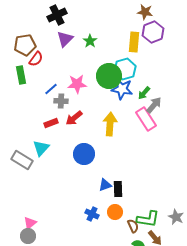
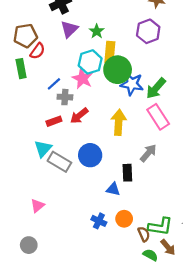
purple hexagon: (153, 32) -> (148, 31), moved
yellow rectangle: (134, 42) -> (110, 52), moved
cyan hexagon: (125, 69) -> (90, 62), moved
pink star: (77, 84) -> (82, 78), turned 30
green arrow: (144, 93) -> (156, 88), size x1.5
gray arrow: (154, 105) -> (148, 153), moved
gray rectangle: (22, 160) -> (59, 162), moved
blue triangle: (105, 185) -> (113, 189), turned 32
black rectangle: (118, 189) -> (127, 173), moved
pink triangle: (30, 223) -> (38, 206), moved

